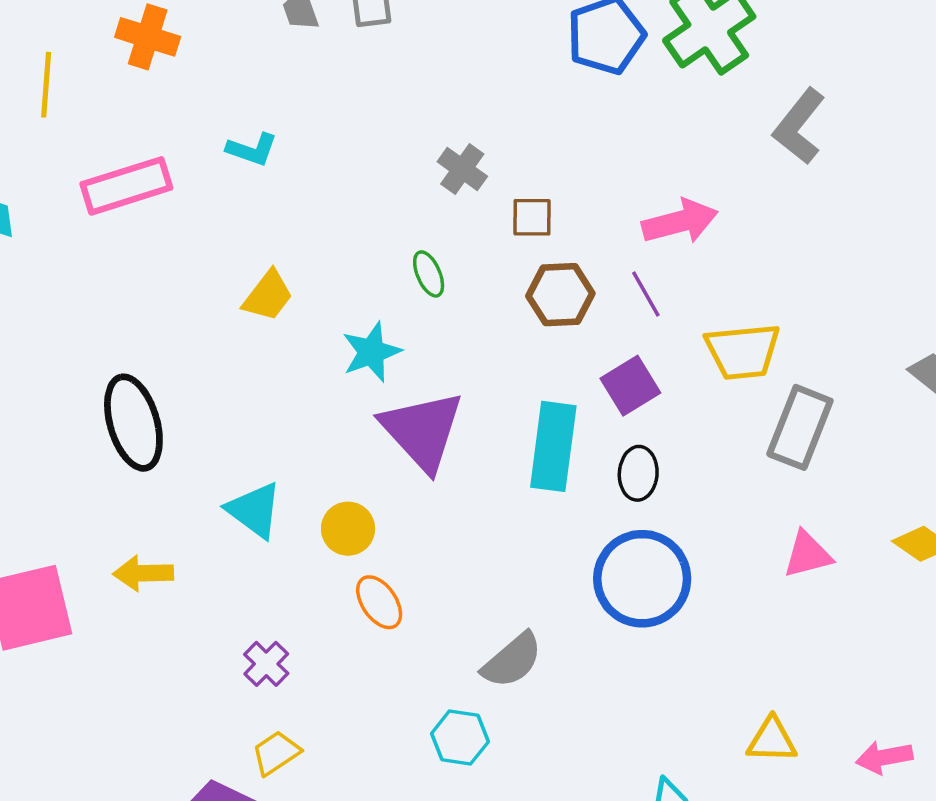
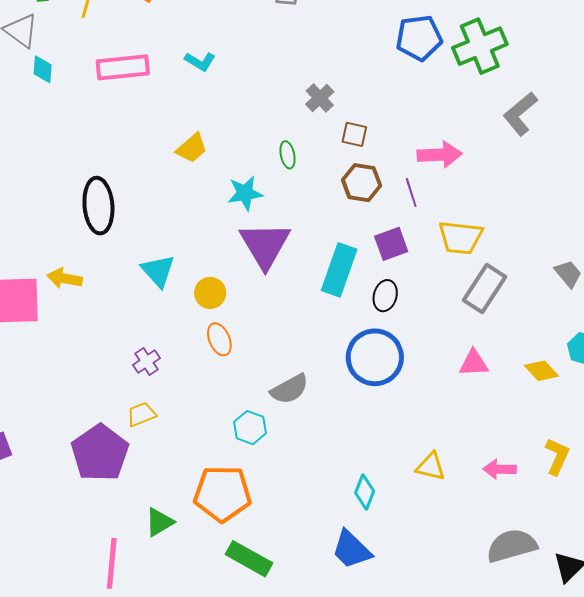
yellow arrow: (143, 573) -> (65, 278), moved
pink arrow: (884, 757) -> (500, 469), moved

